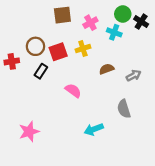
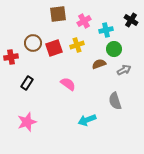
green circle: (123, 14) -> (114, 49), moved
cyan cross: (114, 32) -> (106, 30), turned -32
black rectangle: (41, 71) -> (27, 83), moved

